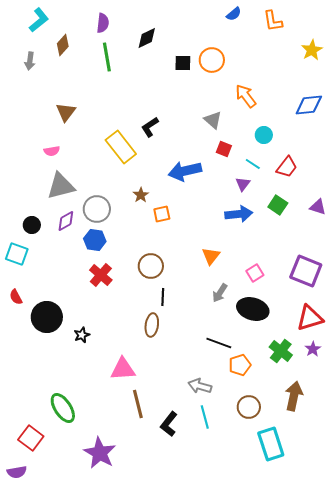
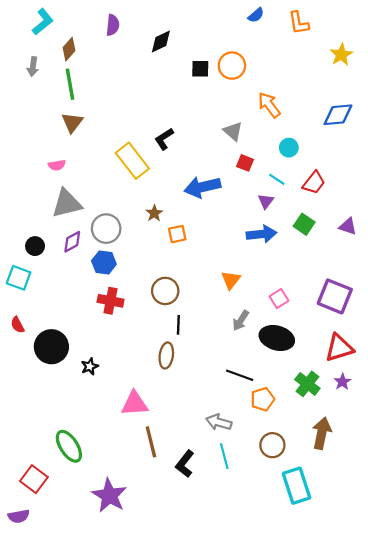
green line: (107, 57) -> (70, 84), moved
red cross: (101, 275) -> (110, 301), turned -30

